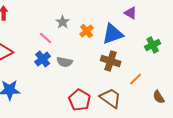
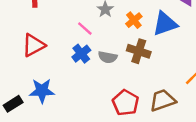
brown cross: (111, 61) -> (139, 51), moved
brown trapezoid: (111, 98) -> (163, 100), turned -55

